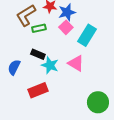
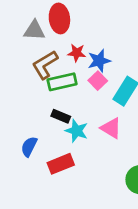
green rectangle: (39, 28) -> (62, 82), size x1.5
blue semicircle: (14, 67) -> (29, 147), moved

